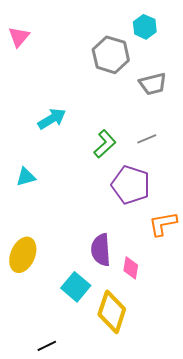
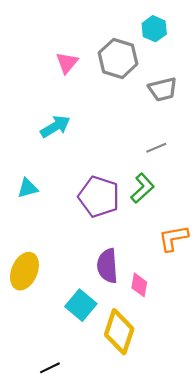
pink triangle: (19, 37) -> (67, 63), moved
green L-shape: (105, 144) -> (142, 188), moved
purple pentagon: (131, 185) -> (99, 197), moved

